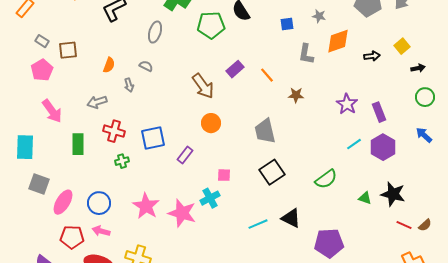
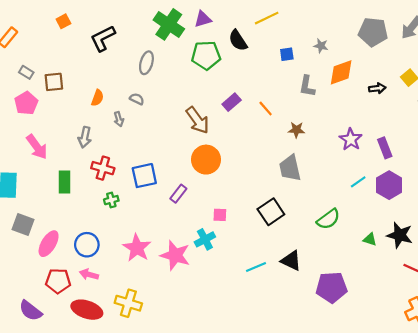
gray arrow: (97, 102) -> (85, 137), turned -60
orange circle: (211, 123) -> (206, 160), size x1.4
gray trapezoid: (265, 131) -> (290, 168), moved

